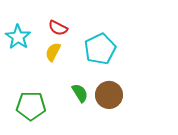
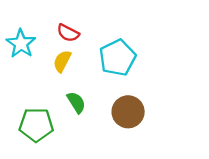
green semicircle: (80, 93) -> (76, 102), moved

